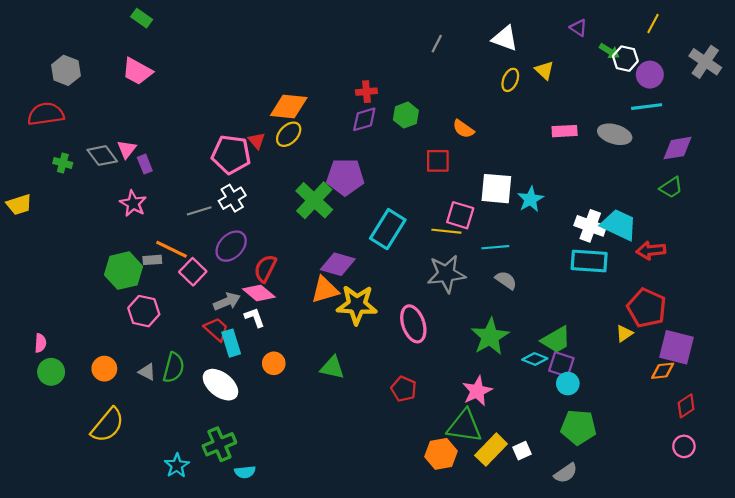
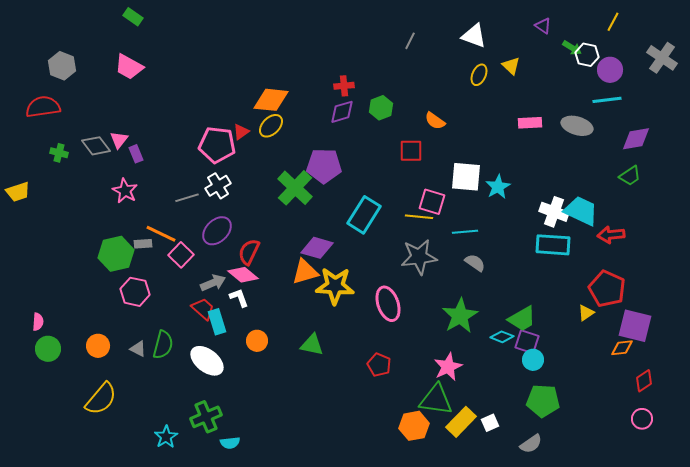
red triangle: (257, 141) -> (241, 132), turned 36

